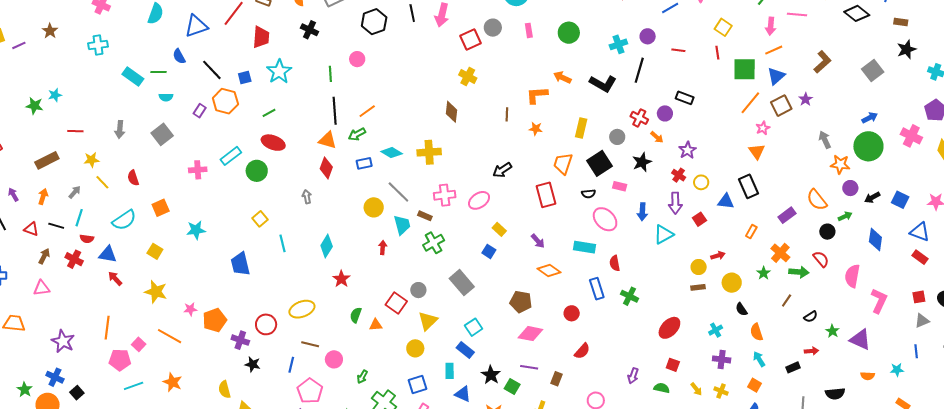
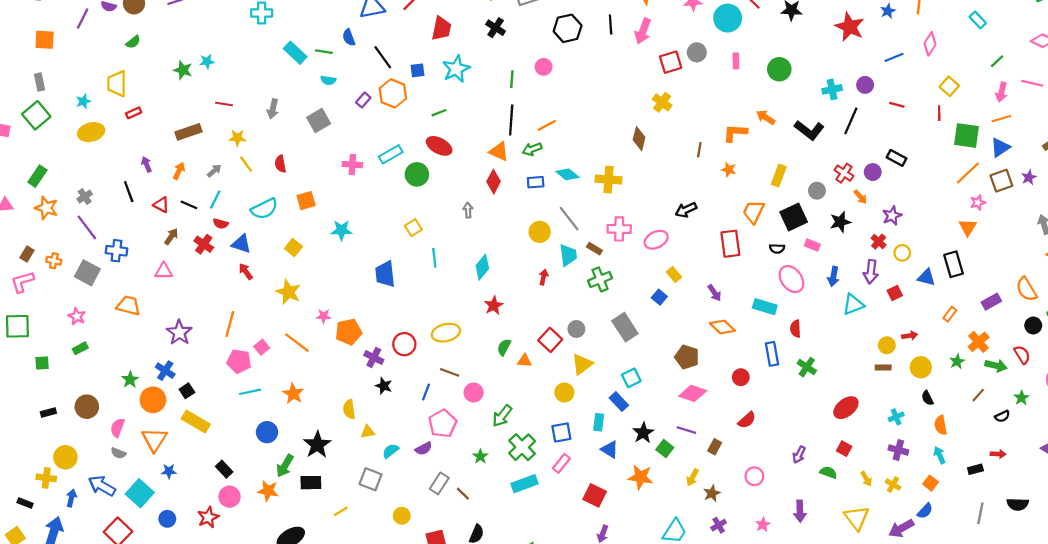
green star: (832, 331) -> (1022, 398), moved
green arrow: (362, 377) -> (502, 416), size x1.5

